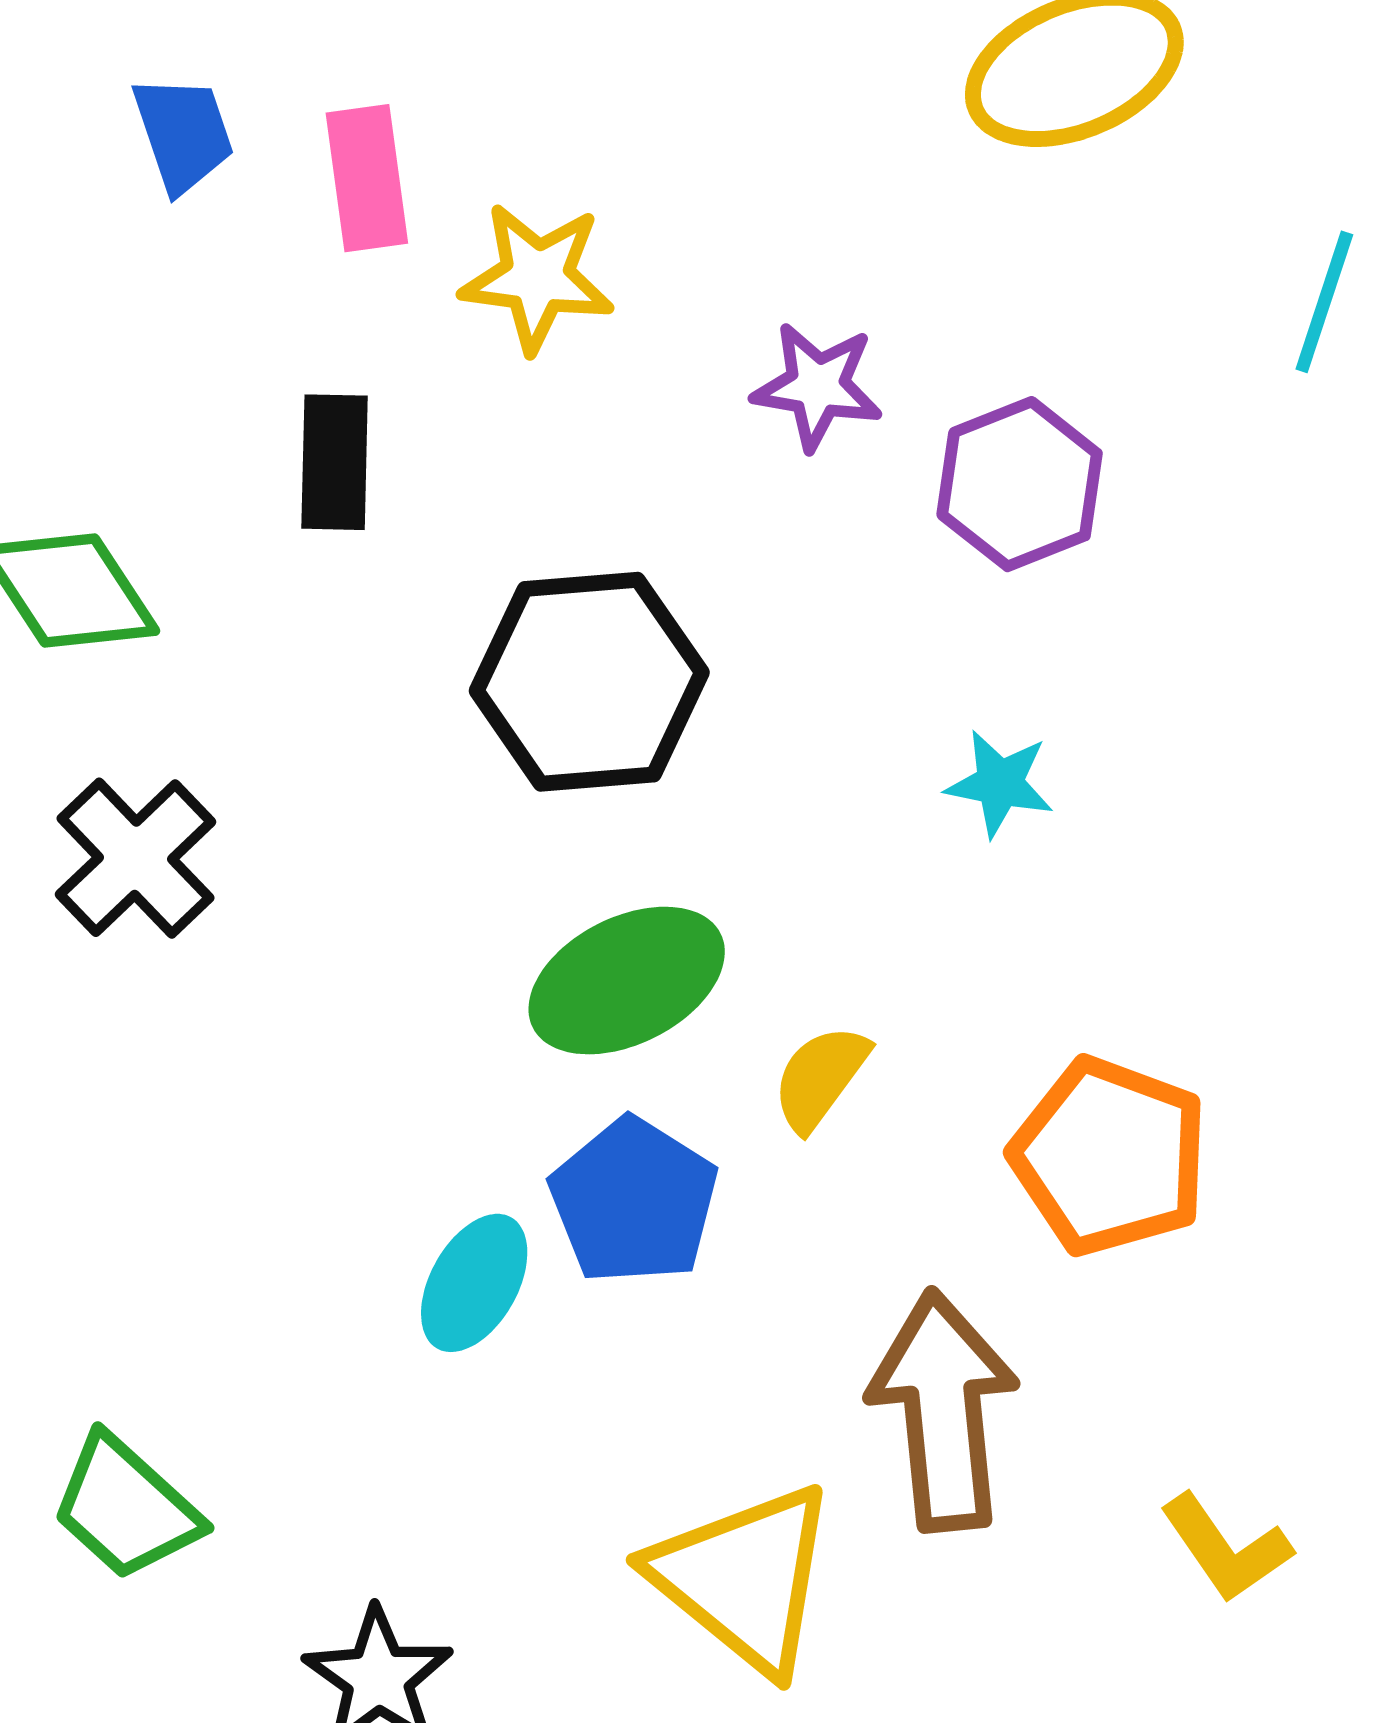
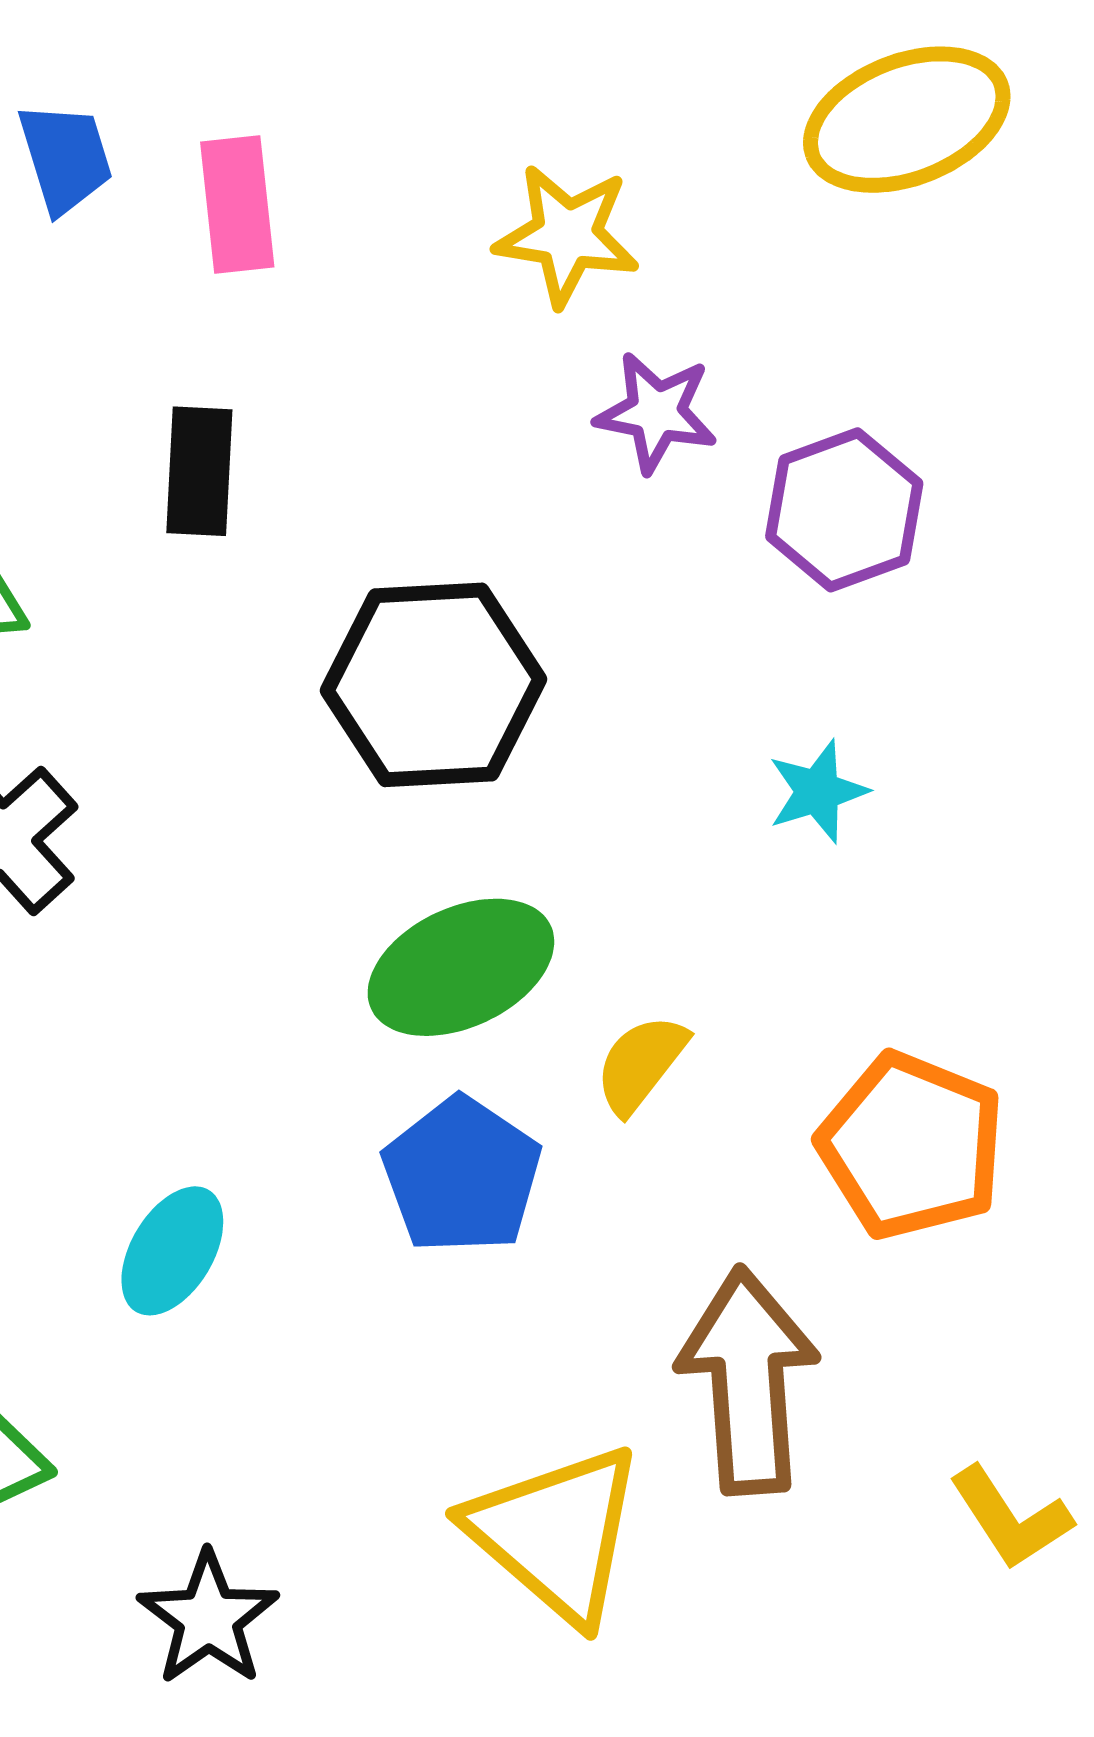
yellow star: (537, 277) -> (567, 235), moved
cyan star: (1000, 783) -> (818, 791), turned -30
cyan ellipse: (474, 1283) -> (172, 1251), moved

